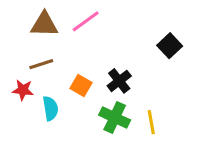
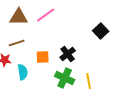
orange square: (81, 85) -> (43, 57), turned -32

